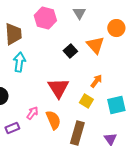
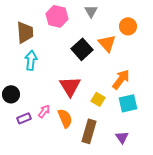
black square: (70, 51) -> (82, 49), size x1.5
orange arrow: (96, 81) -> (121, 79), moved, size x1.5
purple rectangle: (12, 128) -> (24, 118), moved

